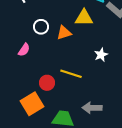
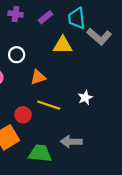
orange triangle: (64, 33) -> (38, 77), moved
white star: (101, 55) -> (85, 98), moved

